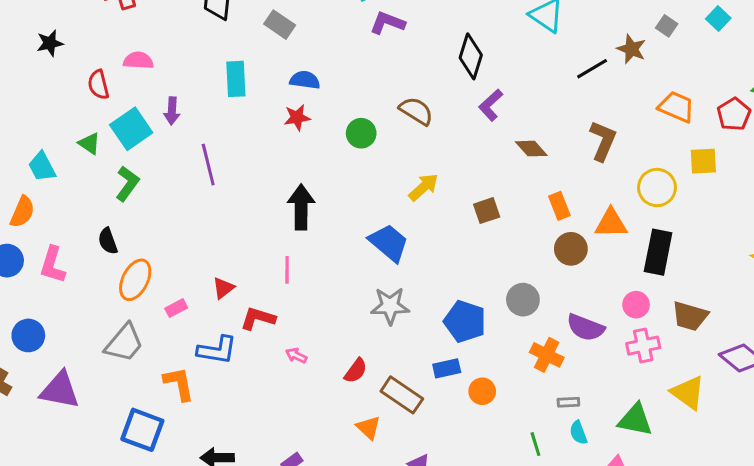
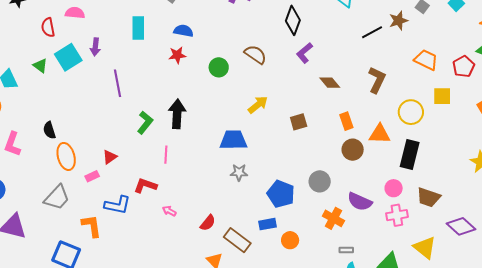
brown star: (631, 49) -> (398, 21), turned 30
green L-shape: (127, 184) -> (145, 123), moved
blue trapezoid: (389, 243) -> (233, 140), turned -44
orange ellipse: (135, 280) -> (66, 156), turned -44
red triangle: (223, 288) -> (110, 157), moved
gray star: (390, 306) -> (239, 172), moved, size x0.7

